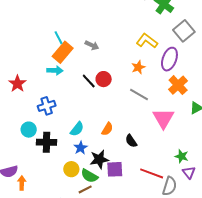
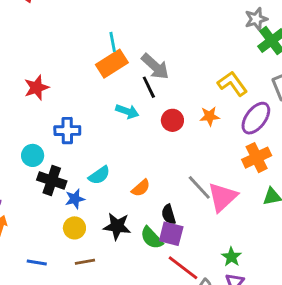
gray arrow: (92, 45) -> (155, 66), size x1.5
cyan arrow: (55, 70) -> (127, 111), moved
red circle: (104, 79) -> (172, 120), moved
black line: (89, 81) -> (149, 87), moved
gray line: (139, 94) -> (199, 187), moved
blue star: (81, 148) -> (75, 199), moved
purple square: (115, 169) -> (171, 234), moved
green semicircle: (89, 176) -> (152, 238), moved

